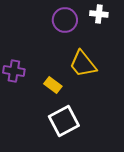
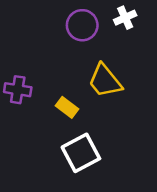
white cross: (99, 14) -> (125, 18), turned -30

